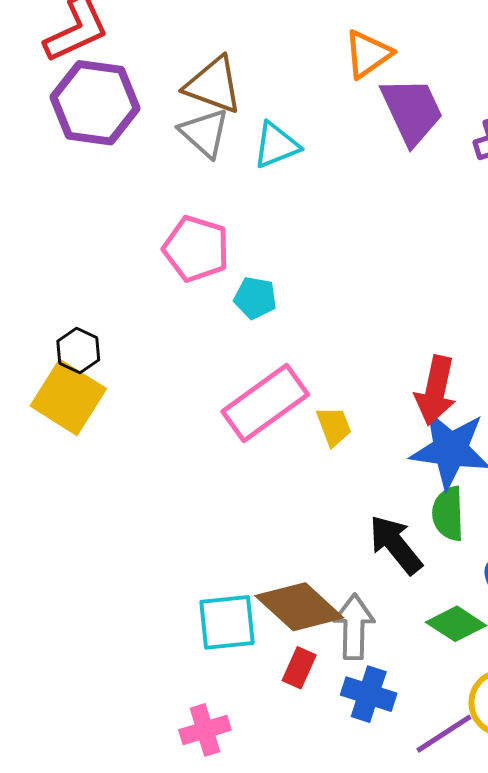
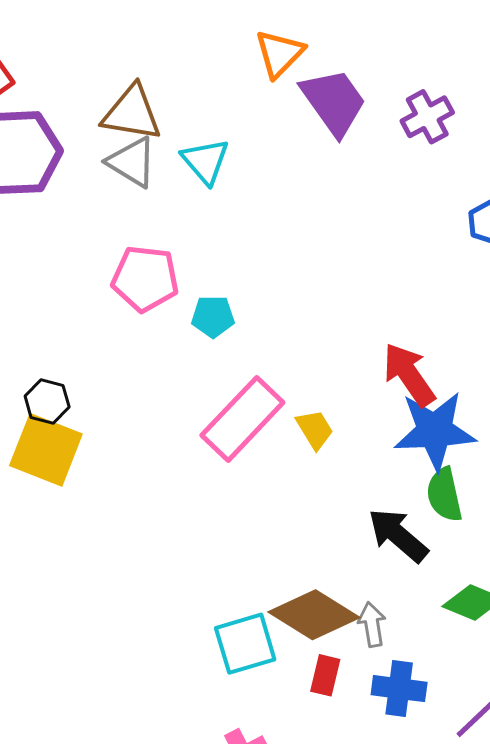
cyan triangle: (276, 145) -> (205, 161), turned -38
red arrow: (436, 390) -> (409, 375), turned 144
gray arrow: (354, 627) -> (372, 624), size x0.7

